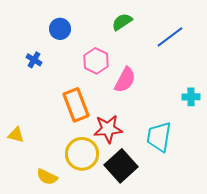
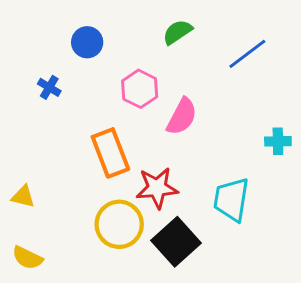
yellow semicircle: (47, 177) -> (27, 258), moved

